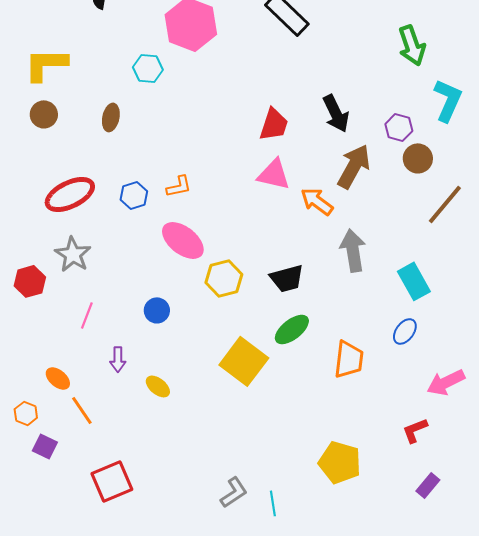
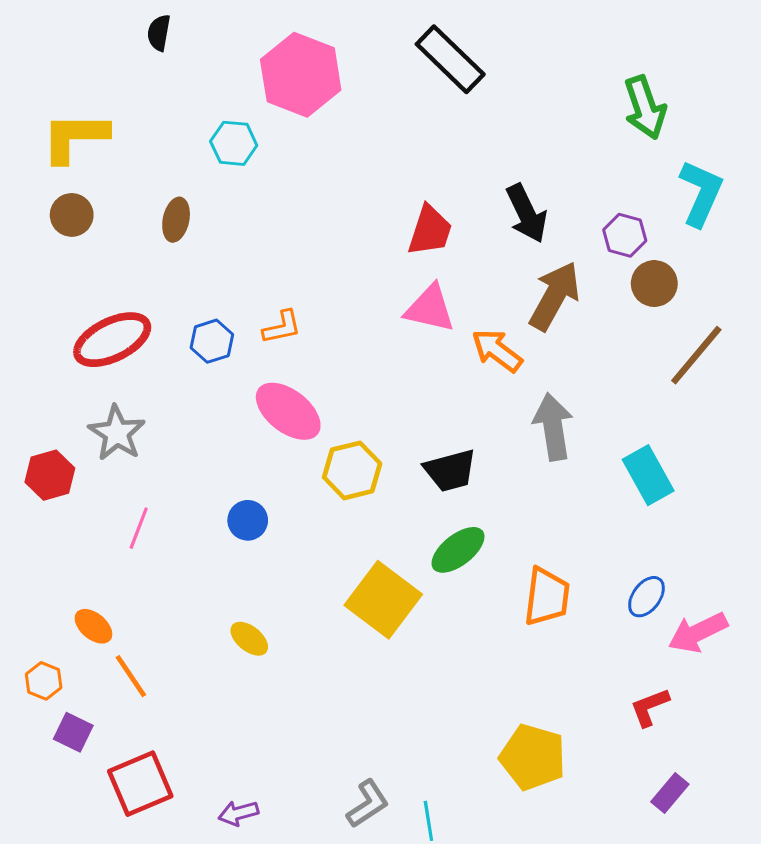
blue ellipse: (405, 331) -> (646, 597), moved
purple arrow: (118, 359) -> (238, 813), moved, turned 75
red square: (112, 481) -> (140, 784), moved

